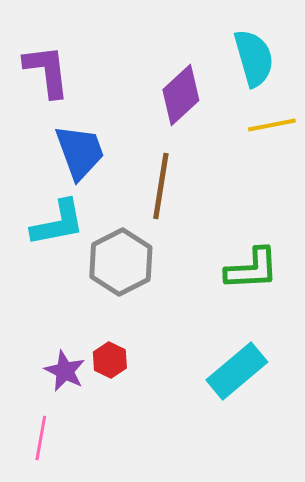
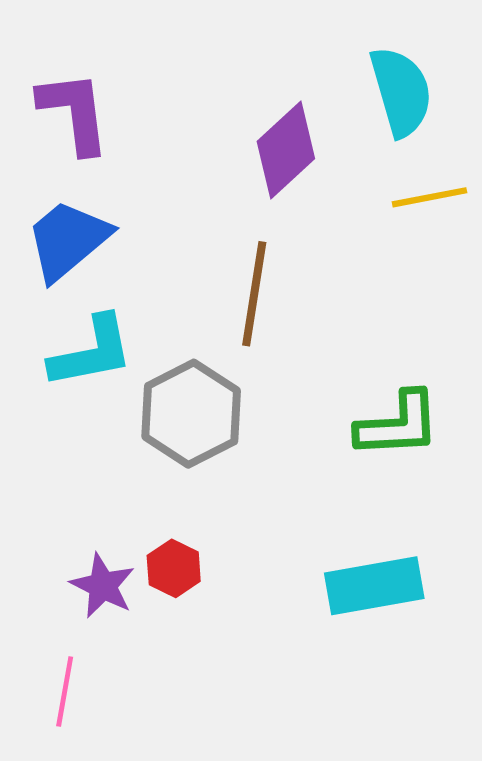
blue trapezoid: (80, 152) -> (68, 240), moved, turned -110
cyan rectangle: (237, 371) -> (374, 586), turned 30

